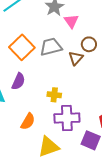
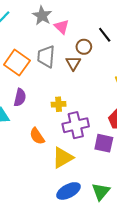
gray trapezoid: (51, 47) -> (46, 56), turned -60
orange semicircle: (28, 121) -> (37, 136), turned 126

